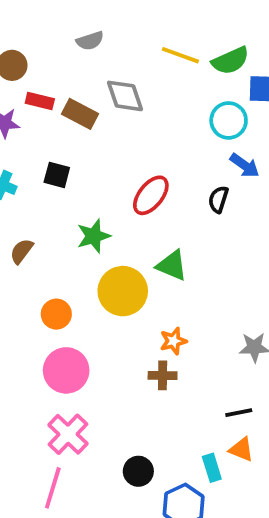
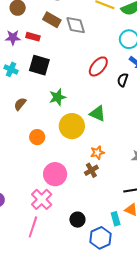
red rectangle: (40, 101) -> (33, 37), moved
brown rectangle: (80, 114) -> (52, 20), moved
black square: (57, 175) -> (39, 65), size x1.5
red ellipse: (151, 195) -> (98, 66), moved
pink circle: (66, 370) -> (55, 174), moved
brown cross: (163, 375) -> (91, 170), turned -32

